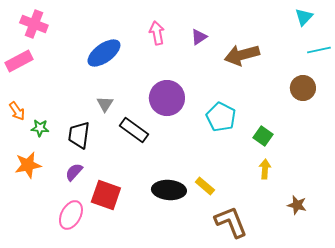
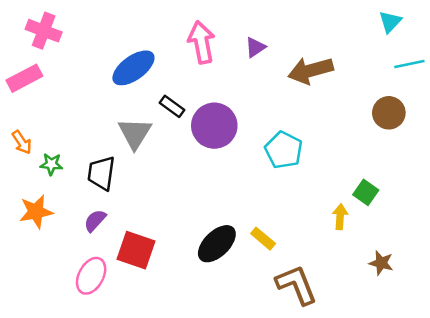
pink arrow: (157, 33) -> (201, 42), size x1.4
gray triangle: (105, 104) -> (135, 133), size x1.6
black rectangle: (134, 130) -> (172, 106), moved, size x0.7
green square: (263, 136) -> (366, 192), moved
black ellipse: (169, 190) -> (217, 244), turned -48

